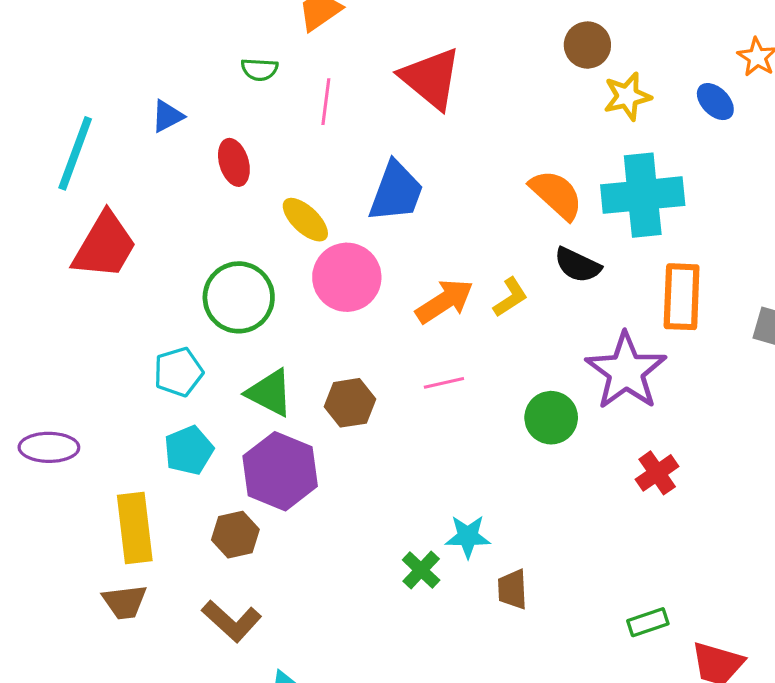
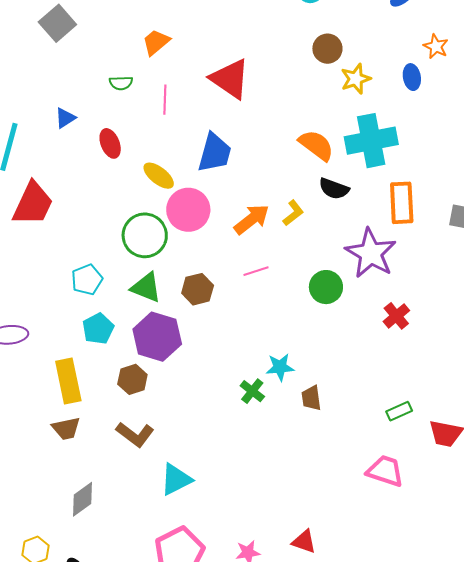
blue ellipse: (715, 102) -> (412, 77), turned 40
green circle: (239, 297) -> (145, 235), moved

